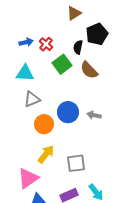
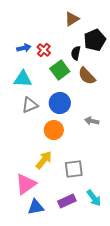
blue circle: (68, 112) -> (60, 103), moved
orange circle: (44, 124) -> (54, 130), moved

